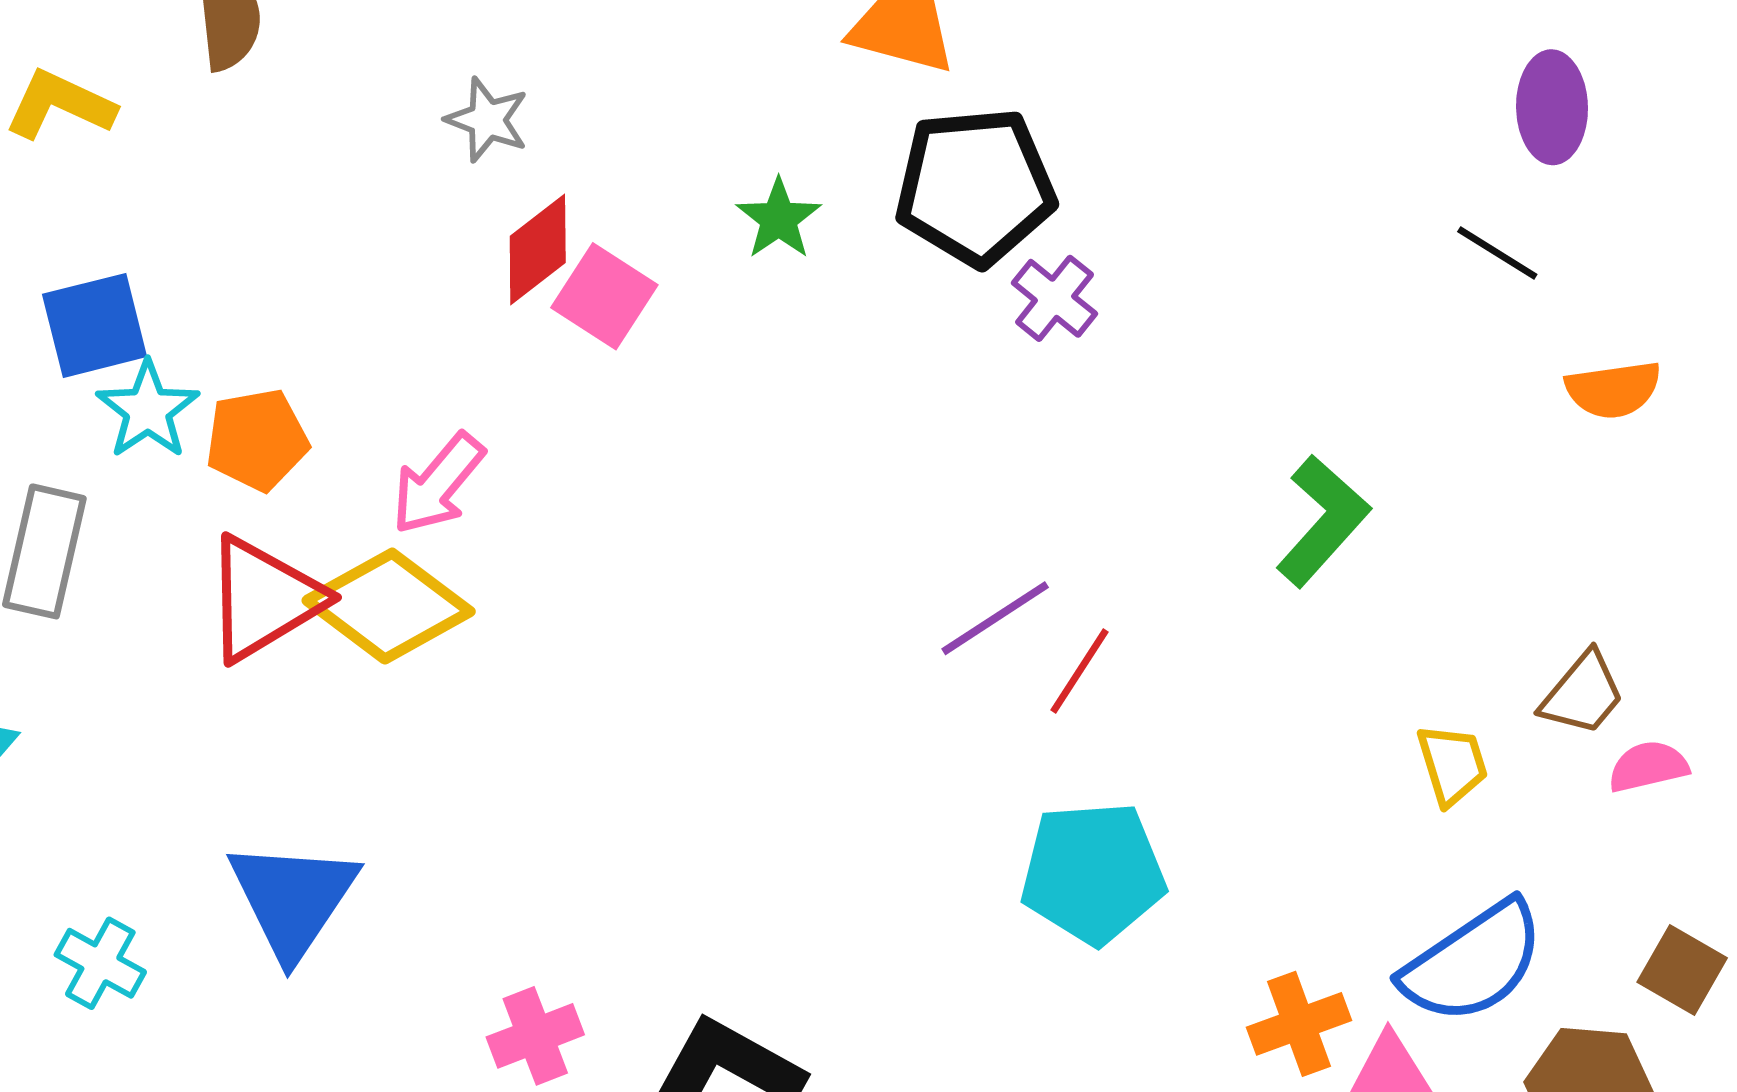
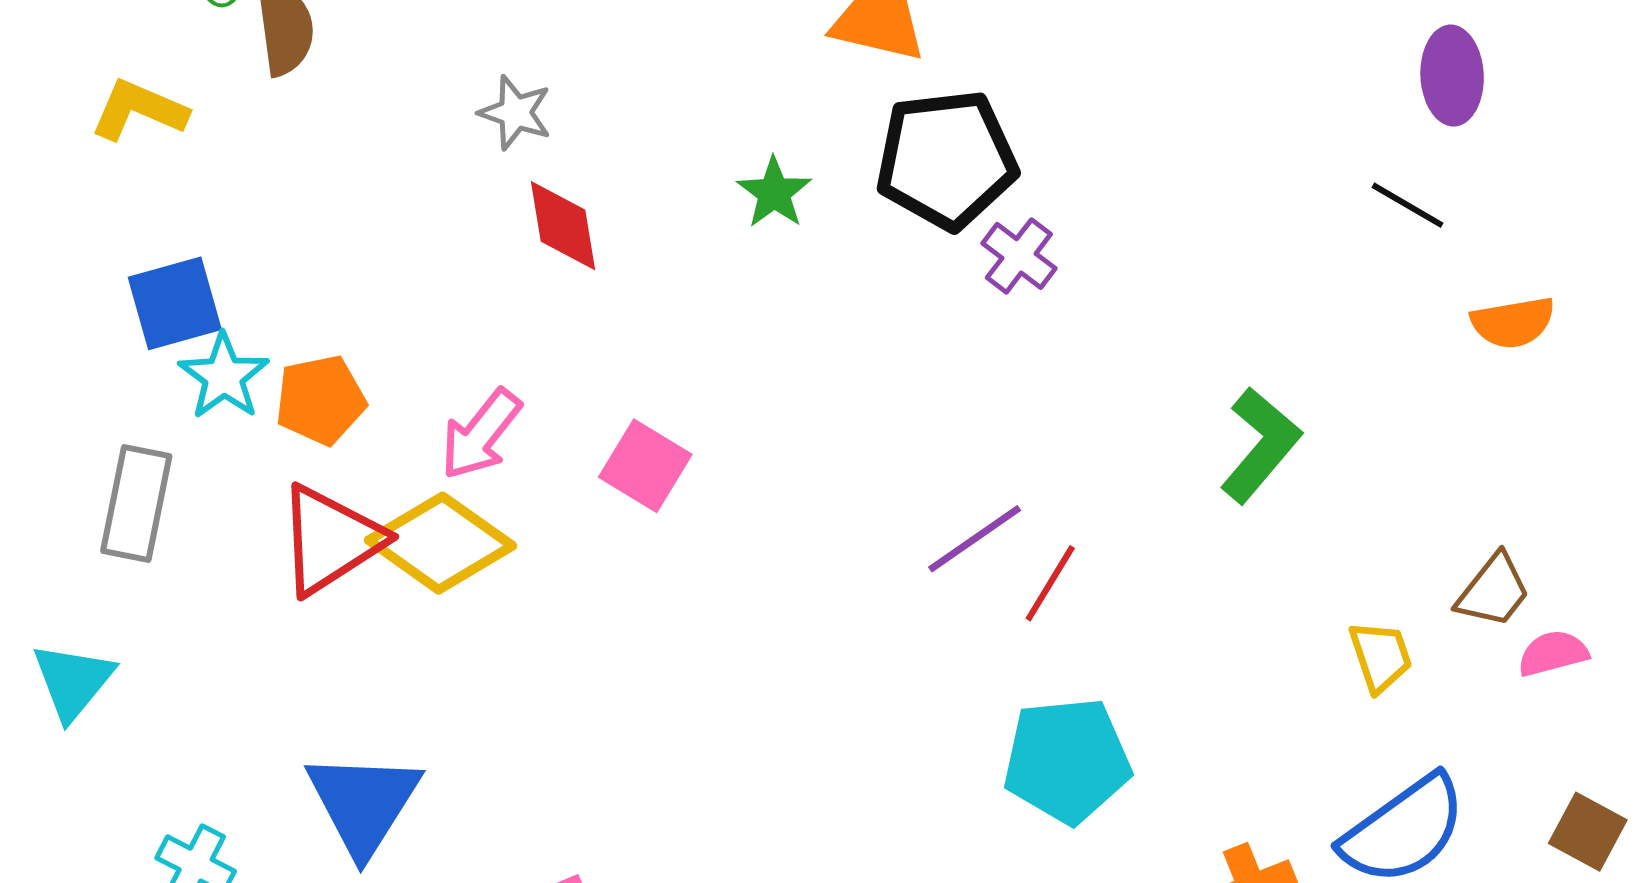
red diamond: (538, 249) -> (563, 226), turned -60
pink square: (604, 296) -> (645, 466), moved

